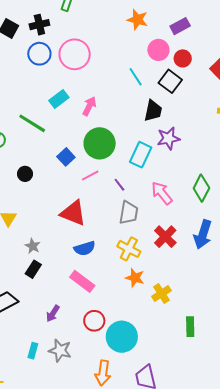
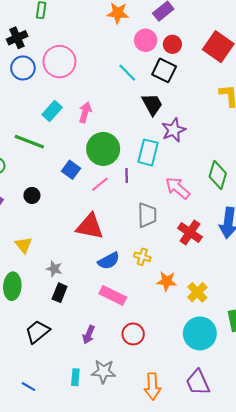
black trapezoid: (153, 111) -> (152, 104), turned -30
purple line: (119, 185) -> (127, 176), moved, turned 48
yellow cross: (129, 249) -> (142, 257), moved, size x0.7
cyan circle: (122, 337) -> (200, 333), moved

